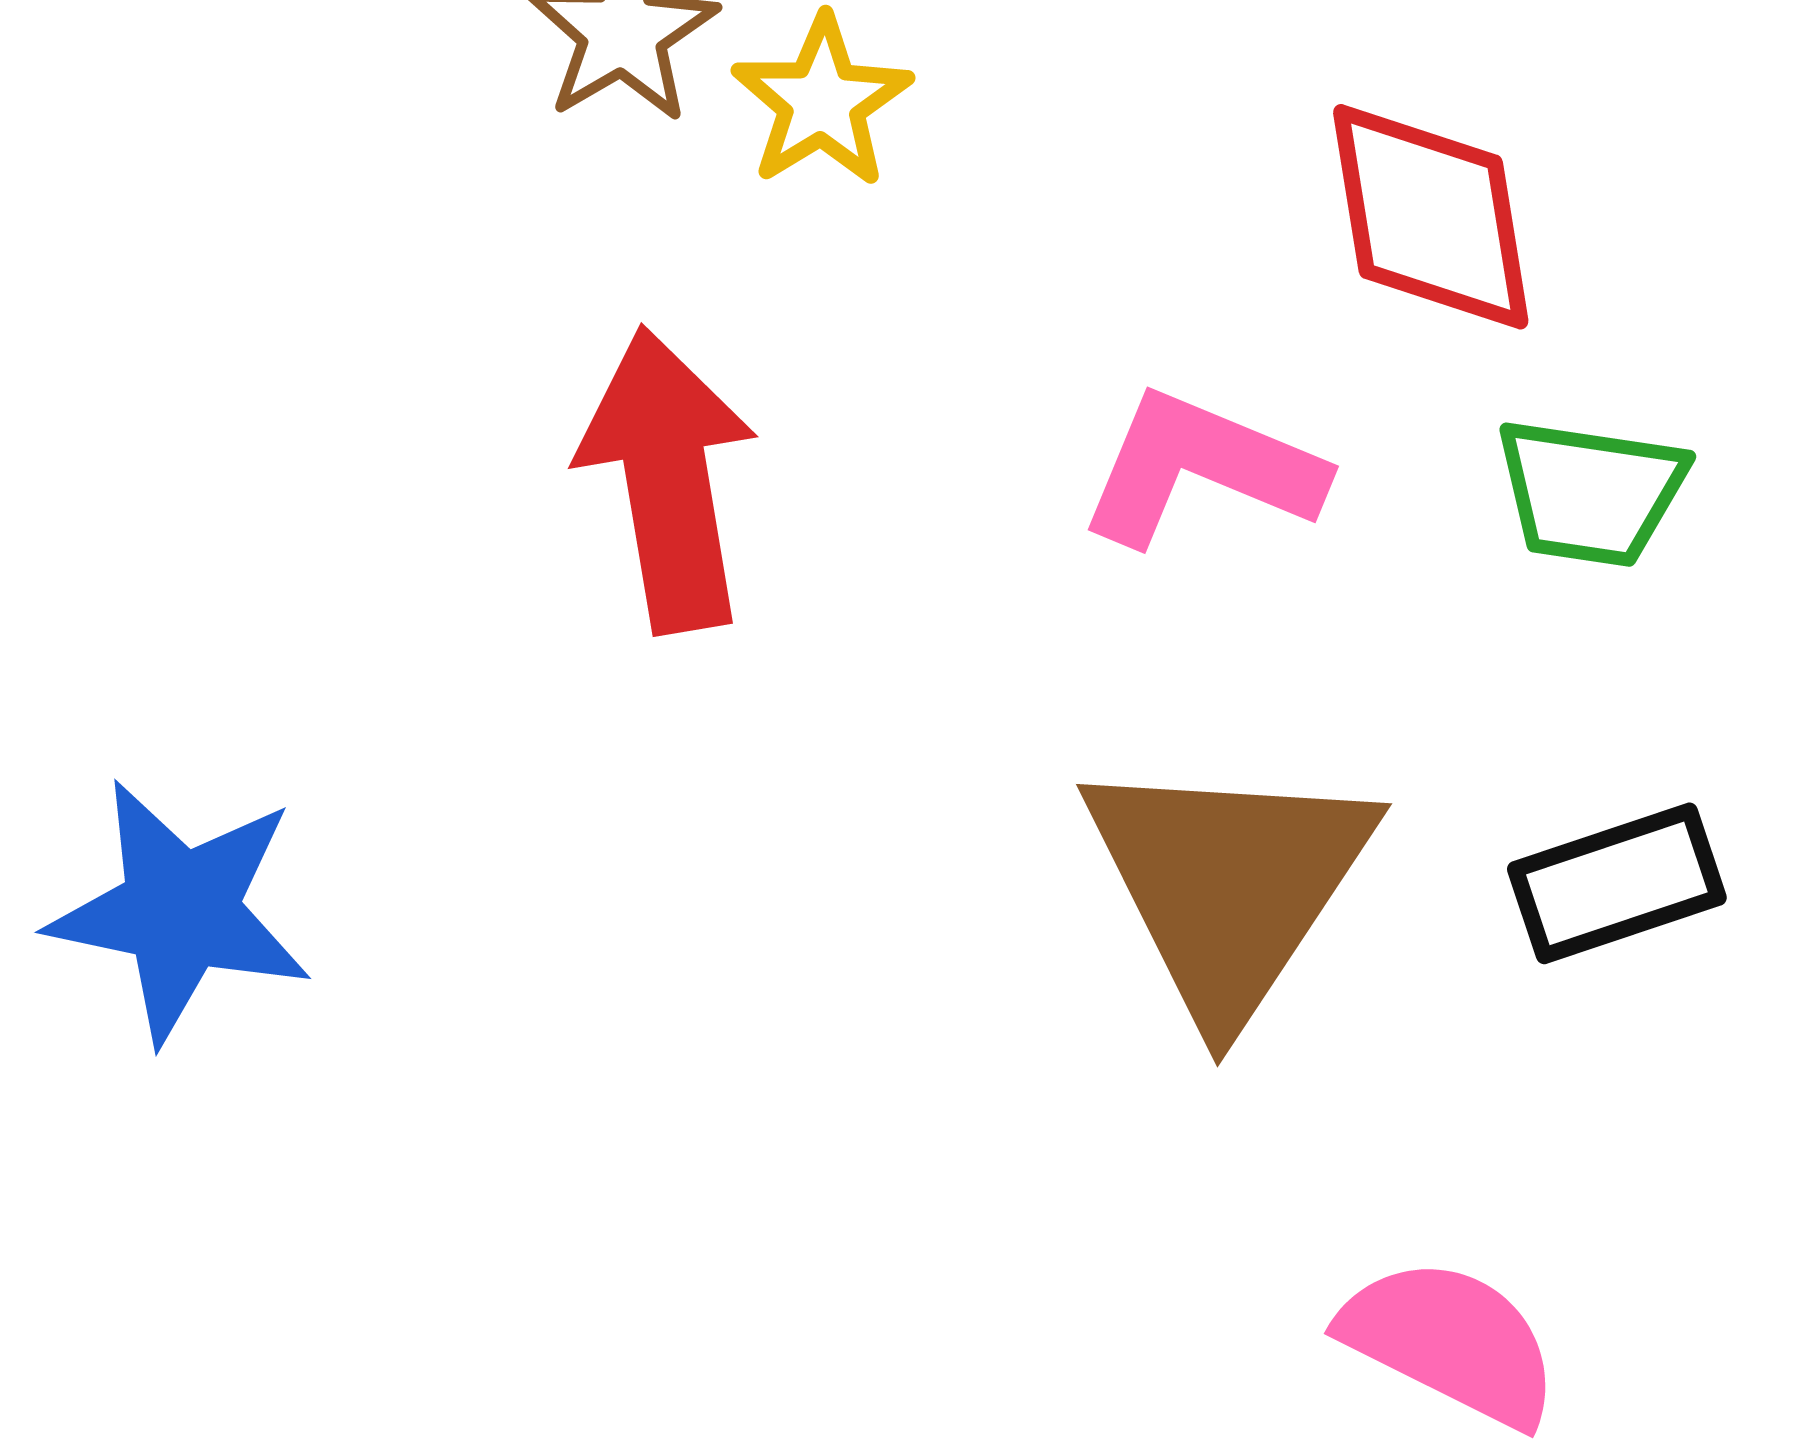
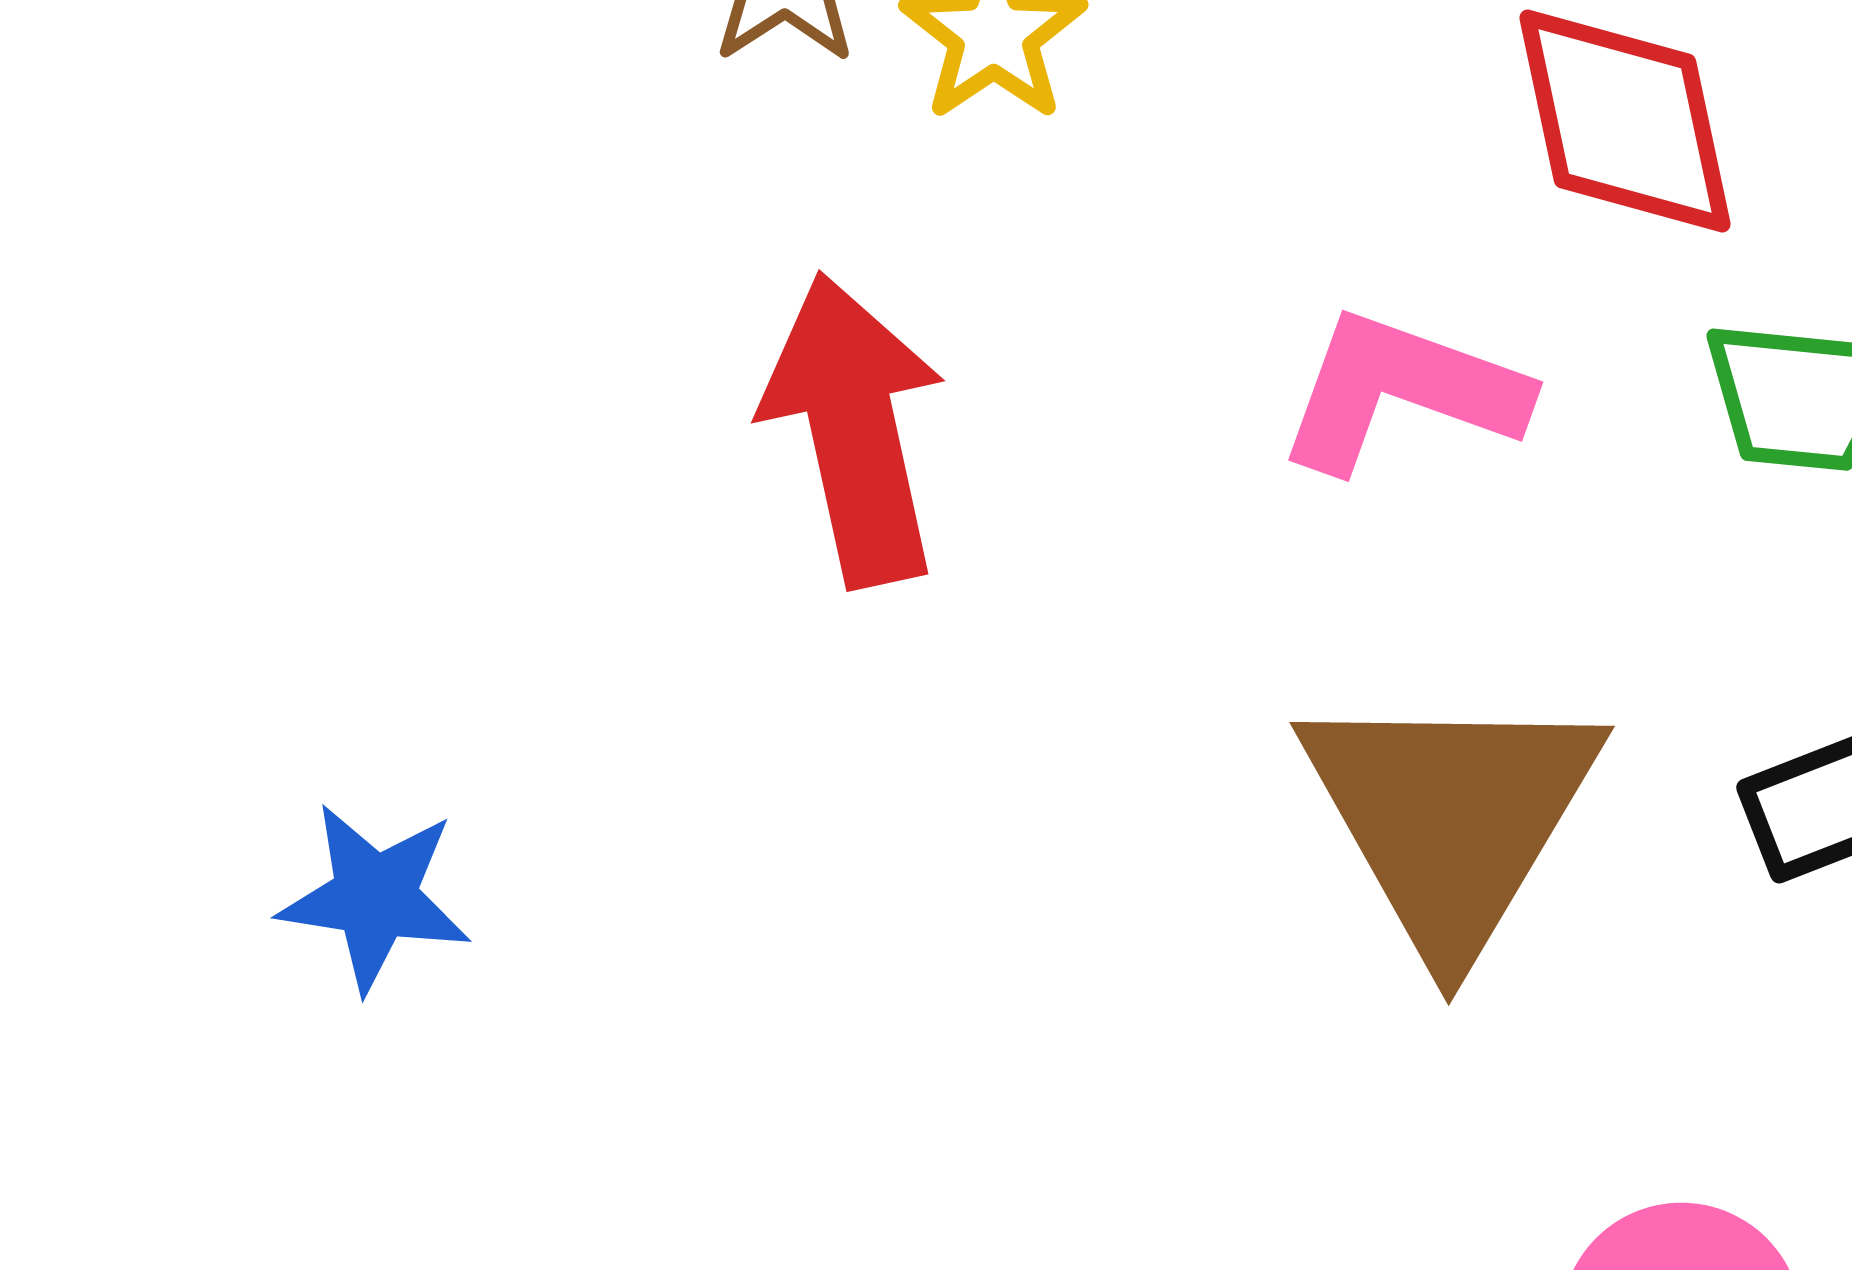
blue star: (180, 911) -> (375, 897), size x0.7

